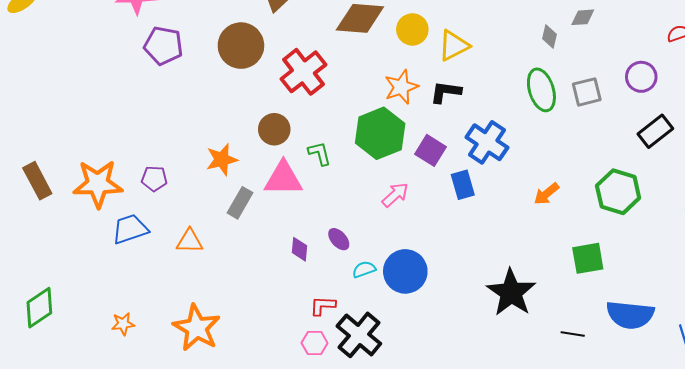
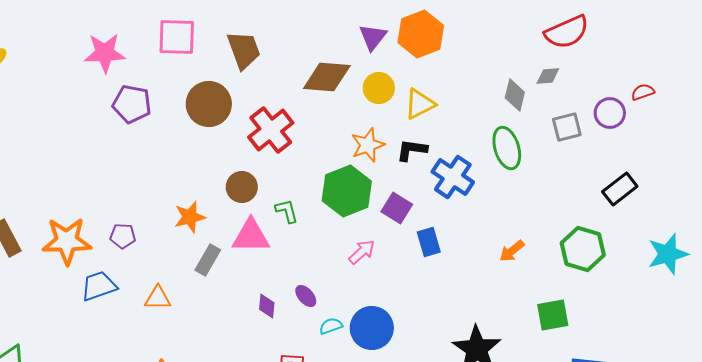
gray diamond: (549, 36) -> (515, 95), size x1.4
purple circle: (641, 77) -> (610, 113), moved
gray square: (587, 92) -> (567, 127), moved
blue cross: (487, 142) -> (453, 177), moved

